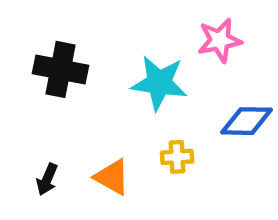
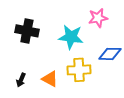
yellow cross: (177, 157) -> (79, 70), size x1.6

